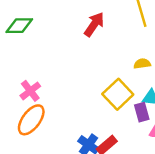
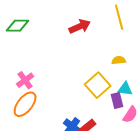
red arrow: (94, 24) -> (80, 26), turned 30

